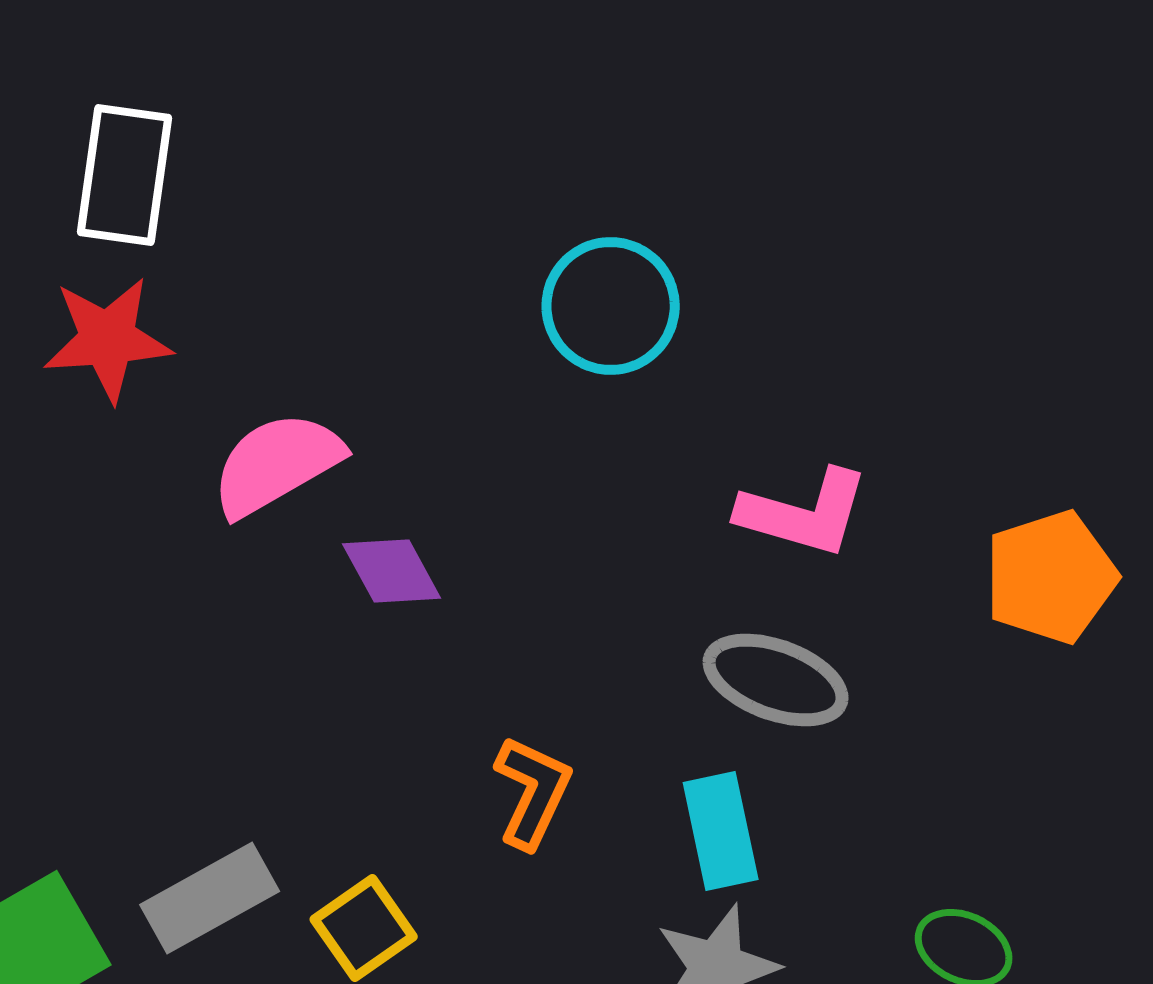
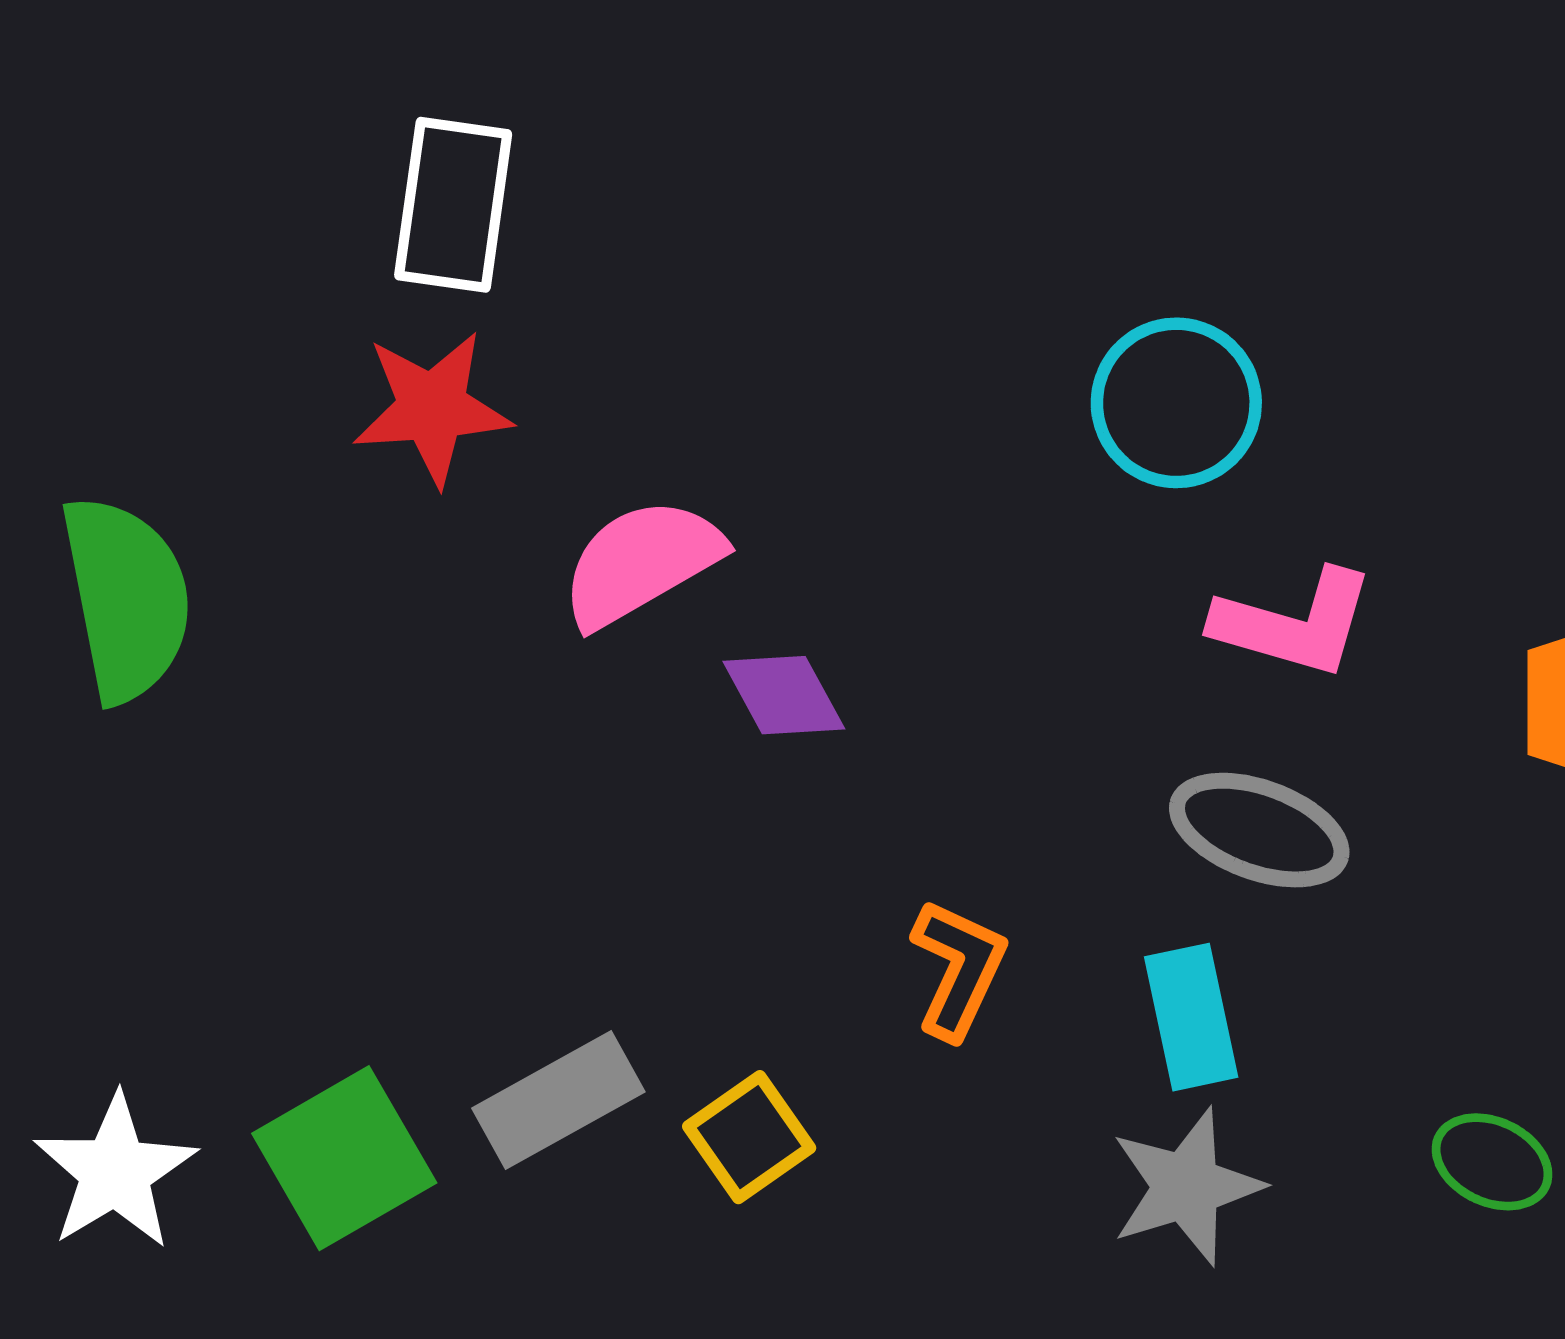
cyan circle: (611, 306) -> (1176, 403), moved

